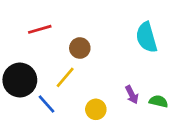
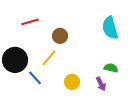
purple arrow: (132, 95) -> (101, 84), moved
green semicircle: (159, 101) -> (111, 68), moved

